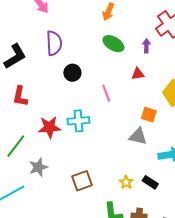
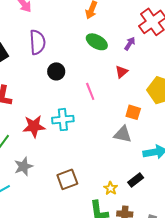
purple arrow: (146, 46) -> (130, 44), turned 32
red triangle: (138, 74) -> (122, 72), turned -32
yellow star: (126, 182) -> (111, 188), moved
black rectangle: (150, 182) -> (136, 180), turned -70

